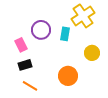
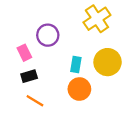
cyan rectangle: (65, 34) -> (76, 64), moved
yellow circle: (92, 53) -> (108, 62), size x1.5

